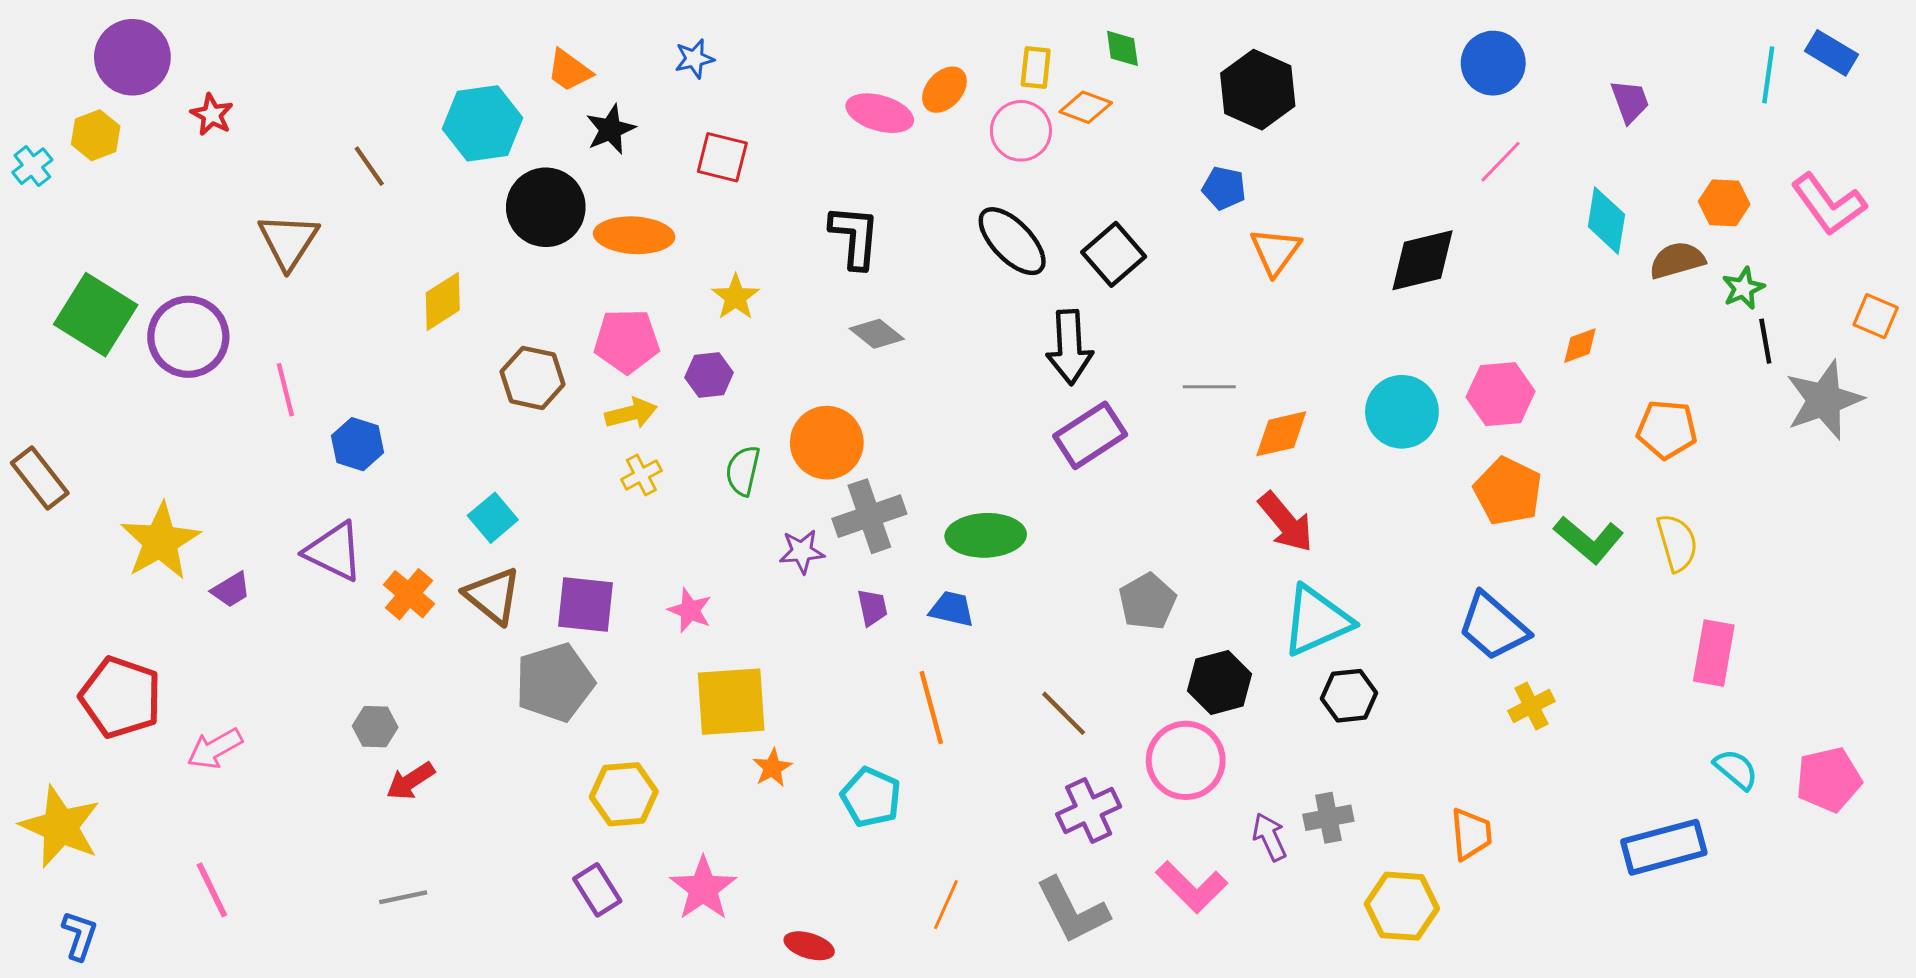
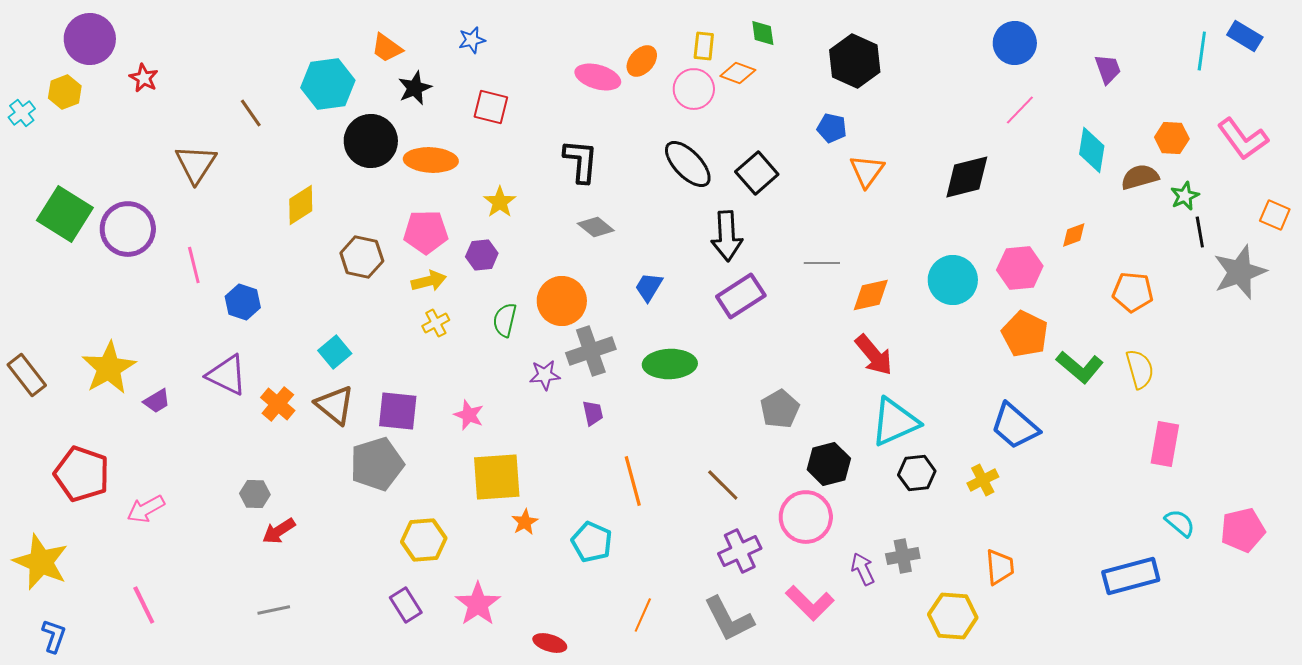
brown rectangle: (40, 478) -> (27, 375), moved
blue trapezoid: (952, 609) -> (649, 287), moved, turned -72
yellow cross: (1531, 706) -> (983, 480), moved

